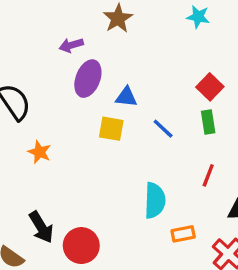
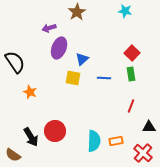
blue triangle: (126, 97) -> (82, 59), turned -48
blue line: (163, 129) -> (104, 78), turned -40
cyan semicircle: (155, 200) -> (94, 141), moved
red circle: (81, 246) -> (55, 131), moved

